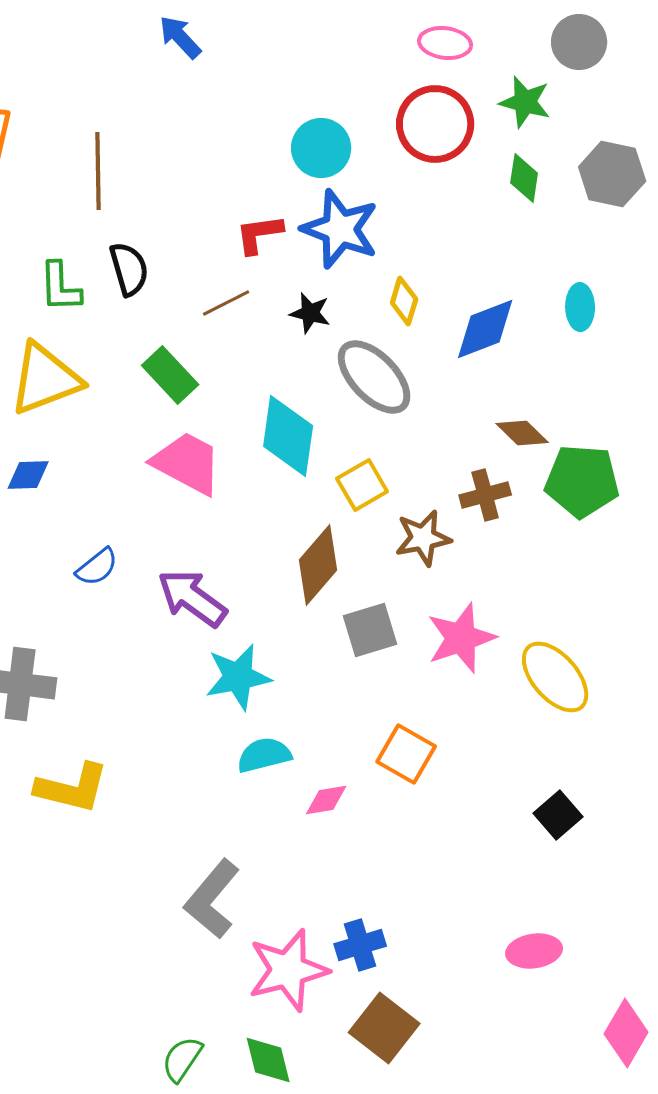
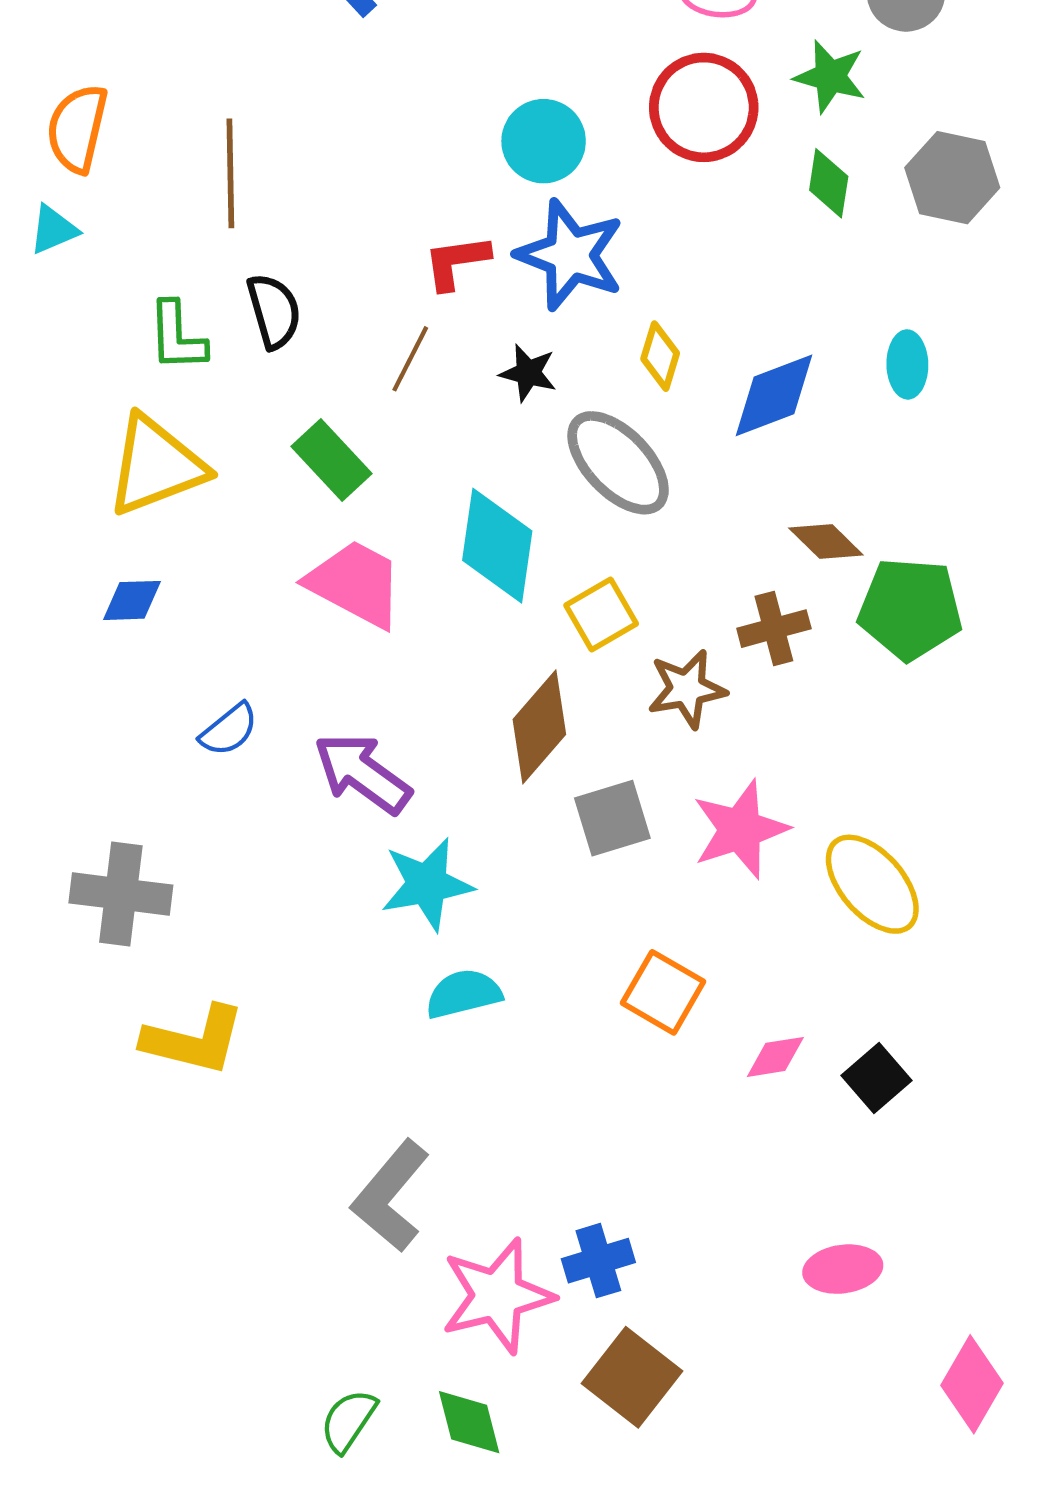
brown line: (226, 303) -> (410, 359), turned -36
pink diamond: (326, 800) -> (775, 1057), moved

